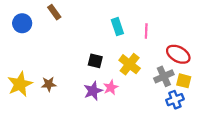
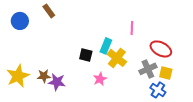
cyan rectangle: (117, 27) -> (106, 46), moved, turned 42
purple star: (93, 91) -> (57, 82), moved, turned 30
blue cross: (175, 100) -> (158, 90), turned -35

